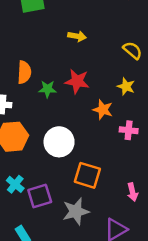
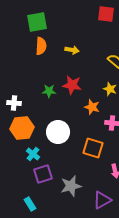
orange semicircle: (24, 72) -> (41, 46), moved
orange square: (87, 175) -> (93, 148), moved
cyan cross: (15, 184) -> (33, 154), moved

